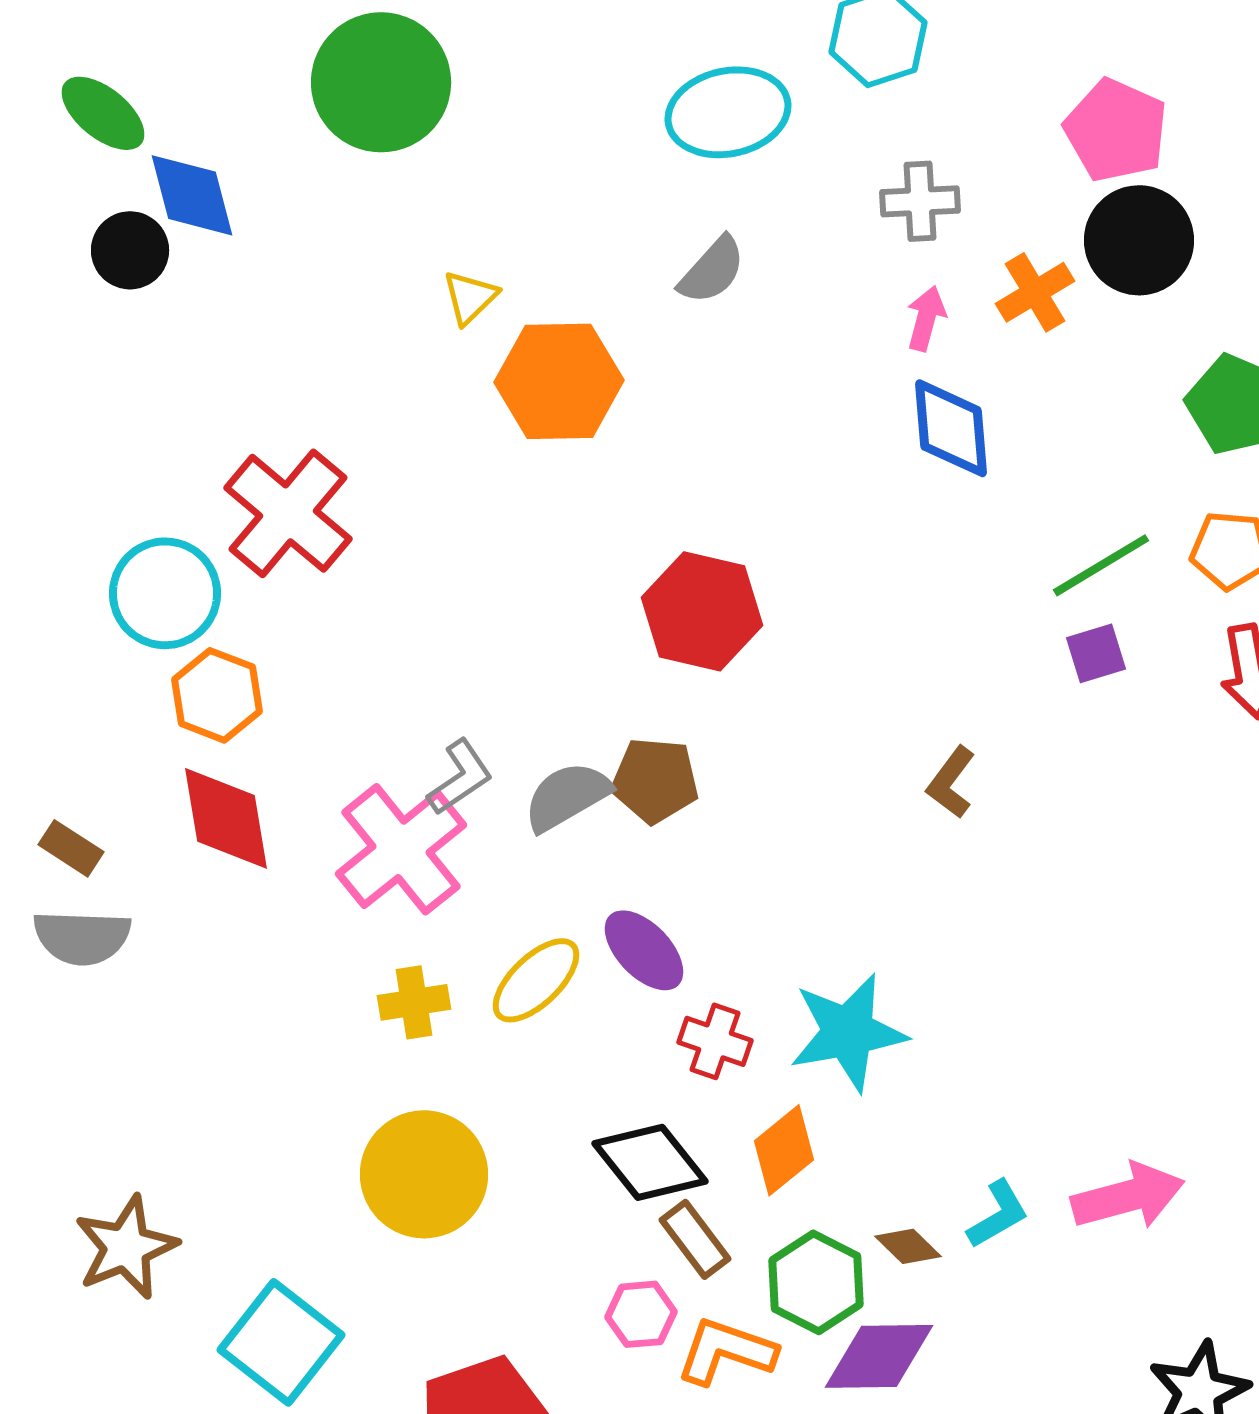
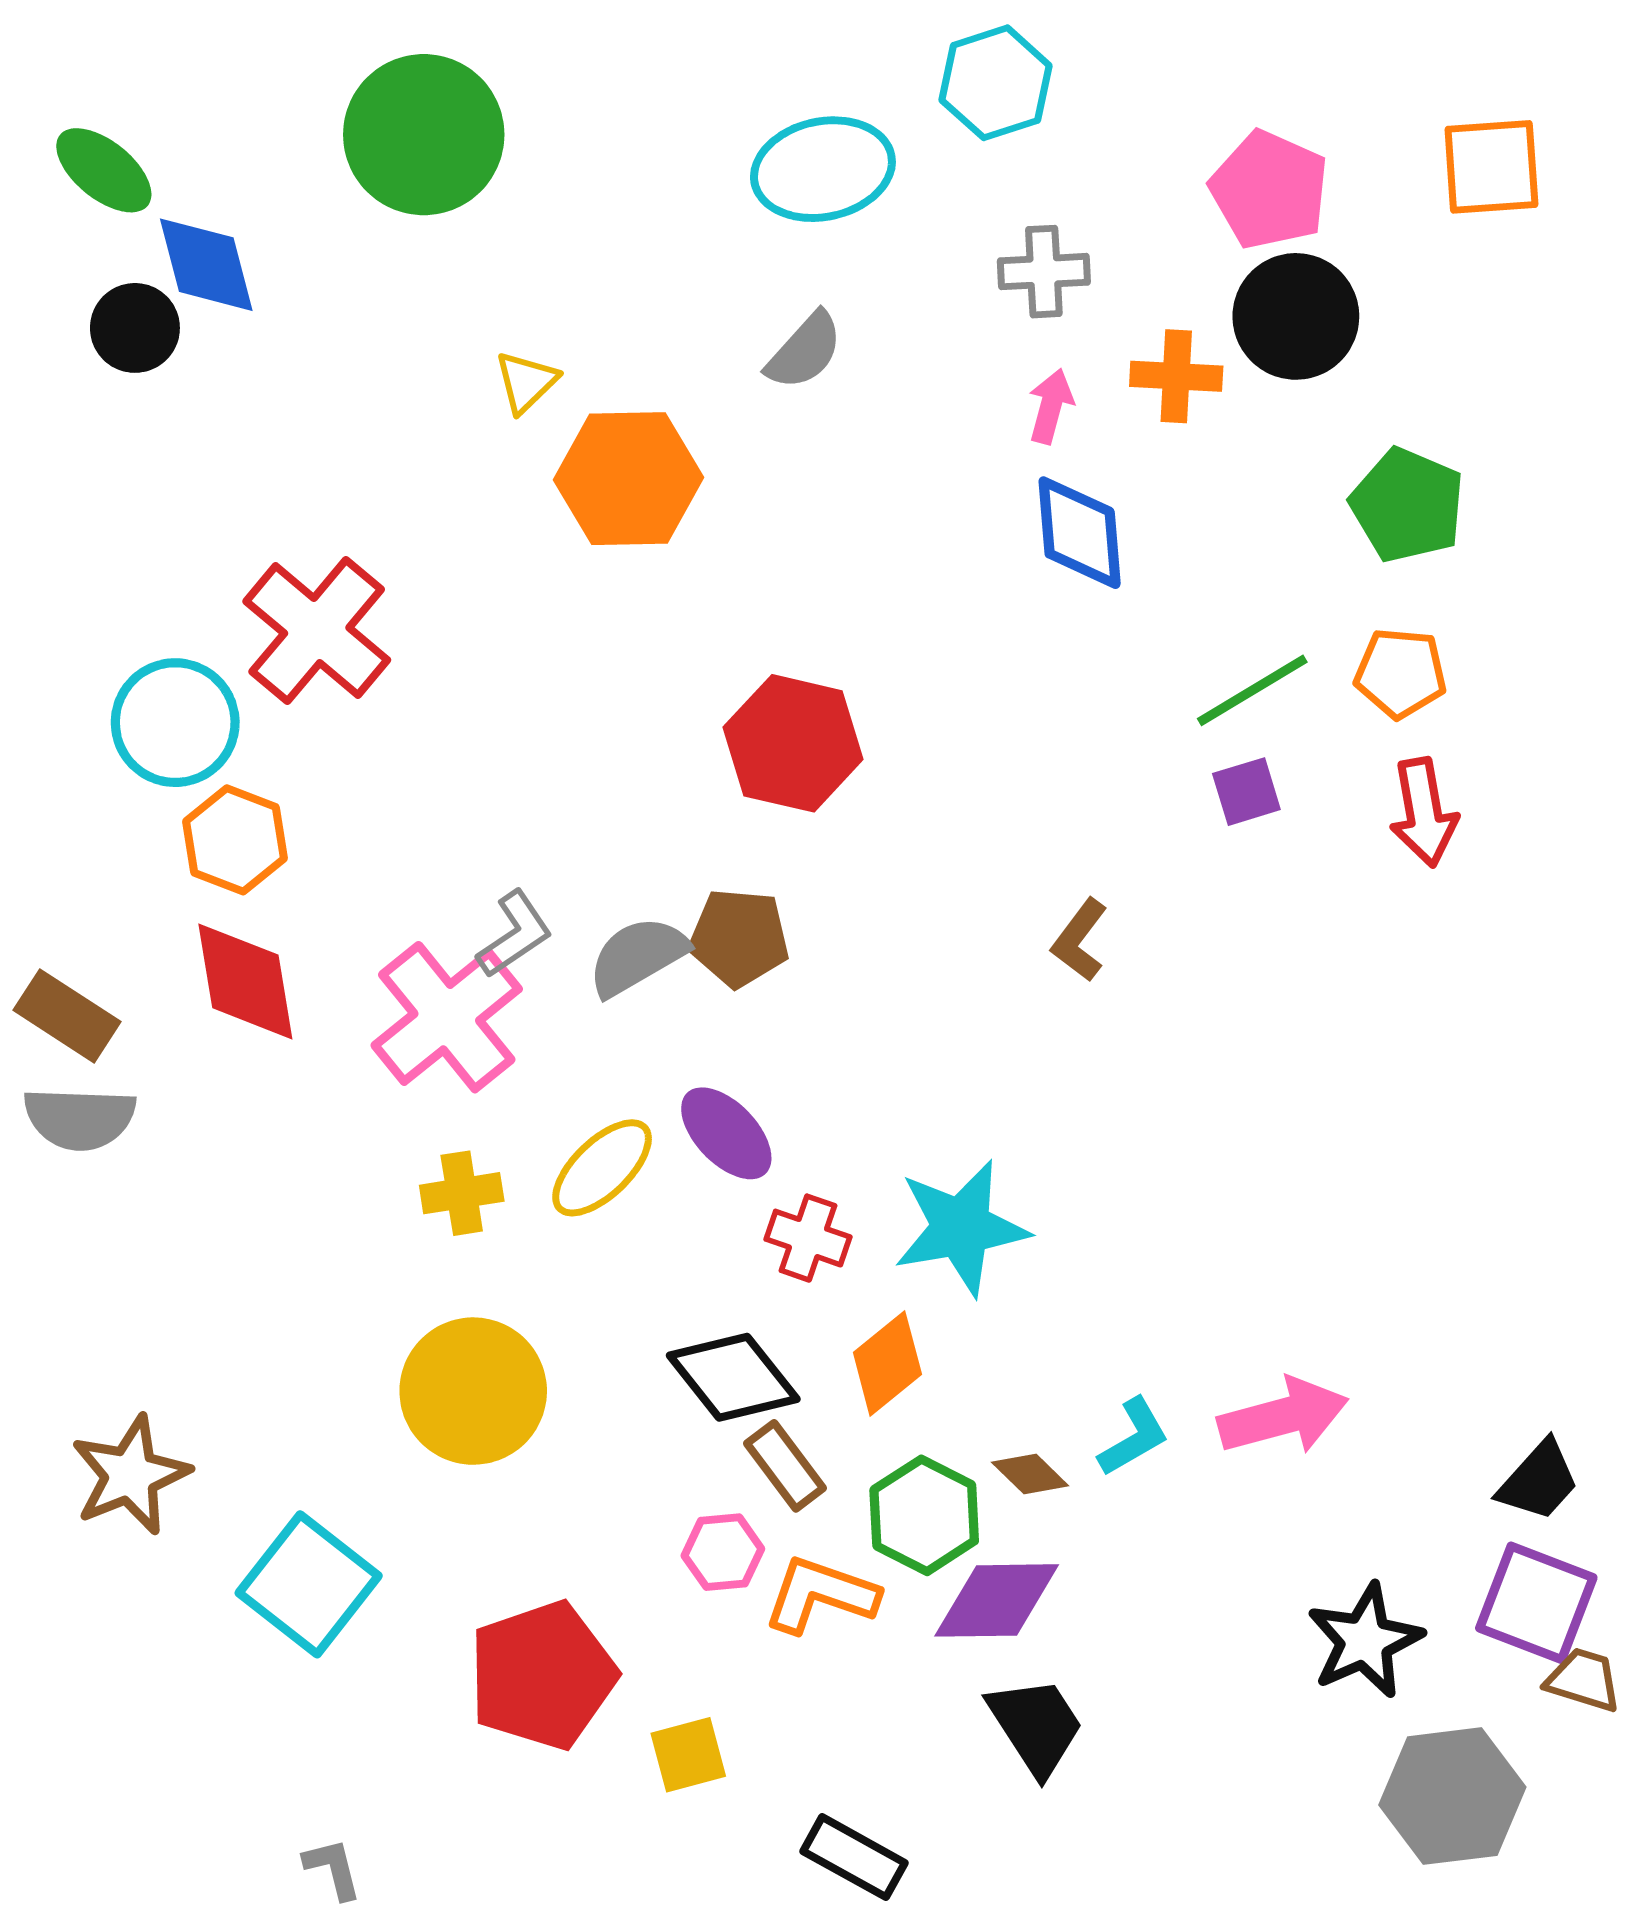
orange cross: (1035, 292) -> (1176, 376), turned 34
brown rectangle: (71, 848) -> (67, 1016), size x1.4

